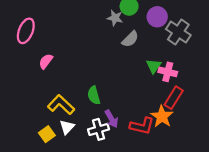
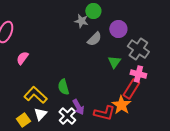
purple circle: (157, 17) -> (118, 29), moved
gray cross: (178, 32) -> (138, 49), moved
pink cross: (168, 72) -> (138, 74), moved
white cross: (99, 129) -> (67, 116), turned -30

